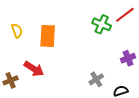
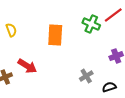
orange rectangle: (48, 36) -> (55, 35), moved

